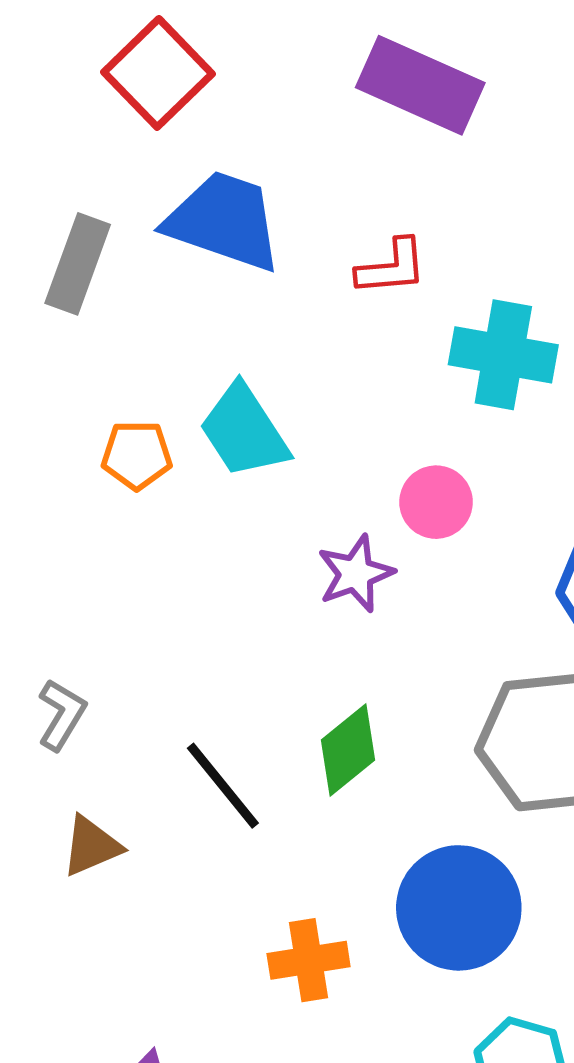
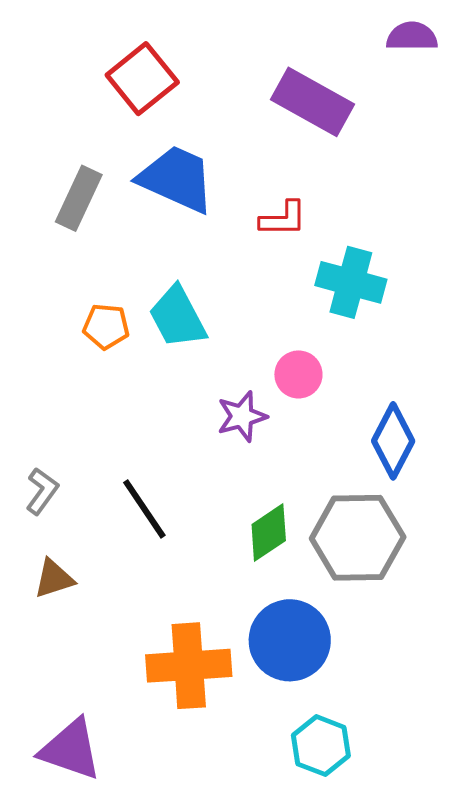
green diamond: (348, 750) -> (269, 532), moved
black line: (223, 786) -> (144, 509), moved
orange cross: (309, 960) -> (189, 666), size x1.6

